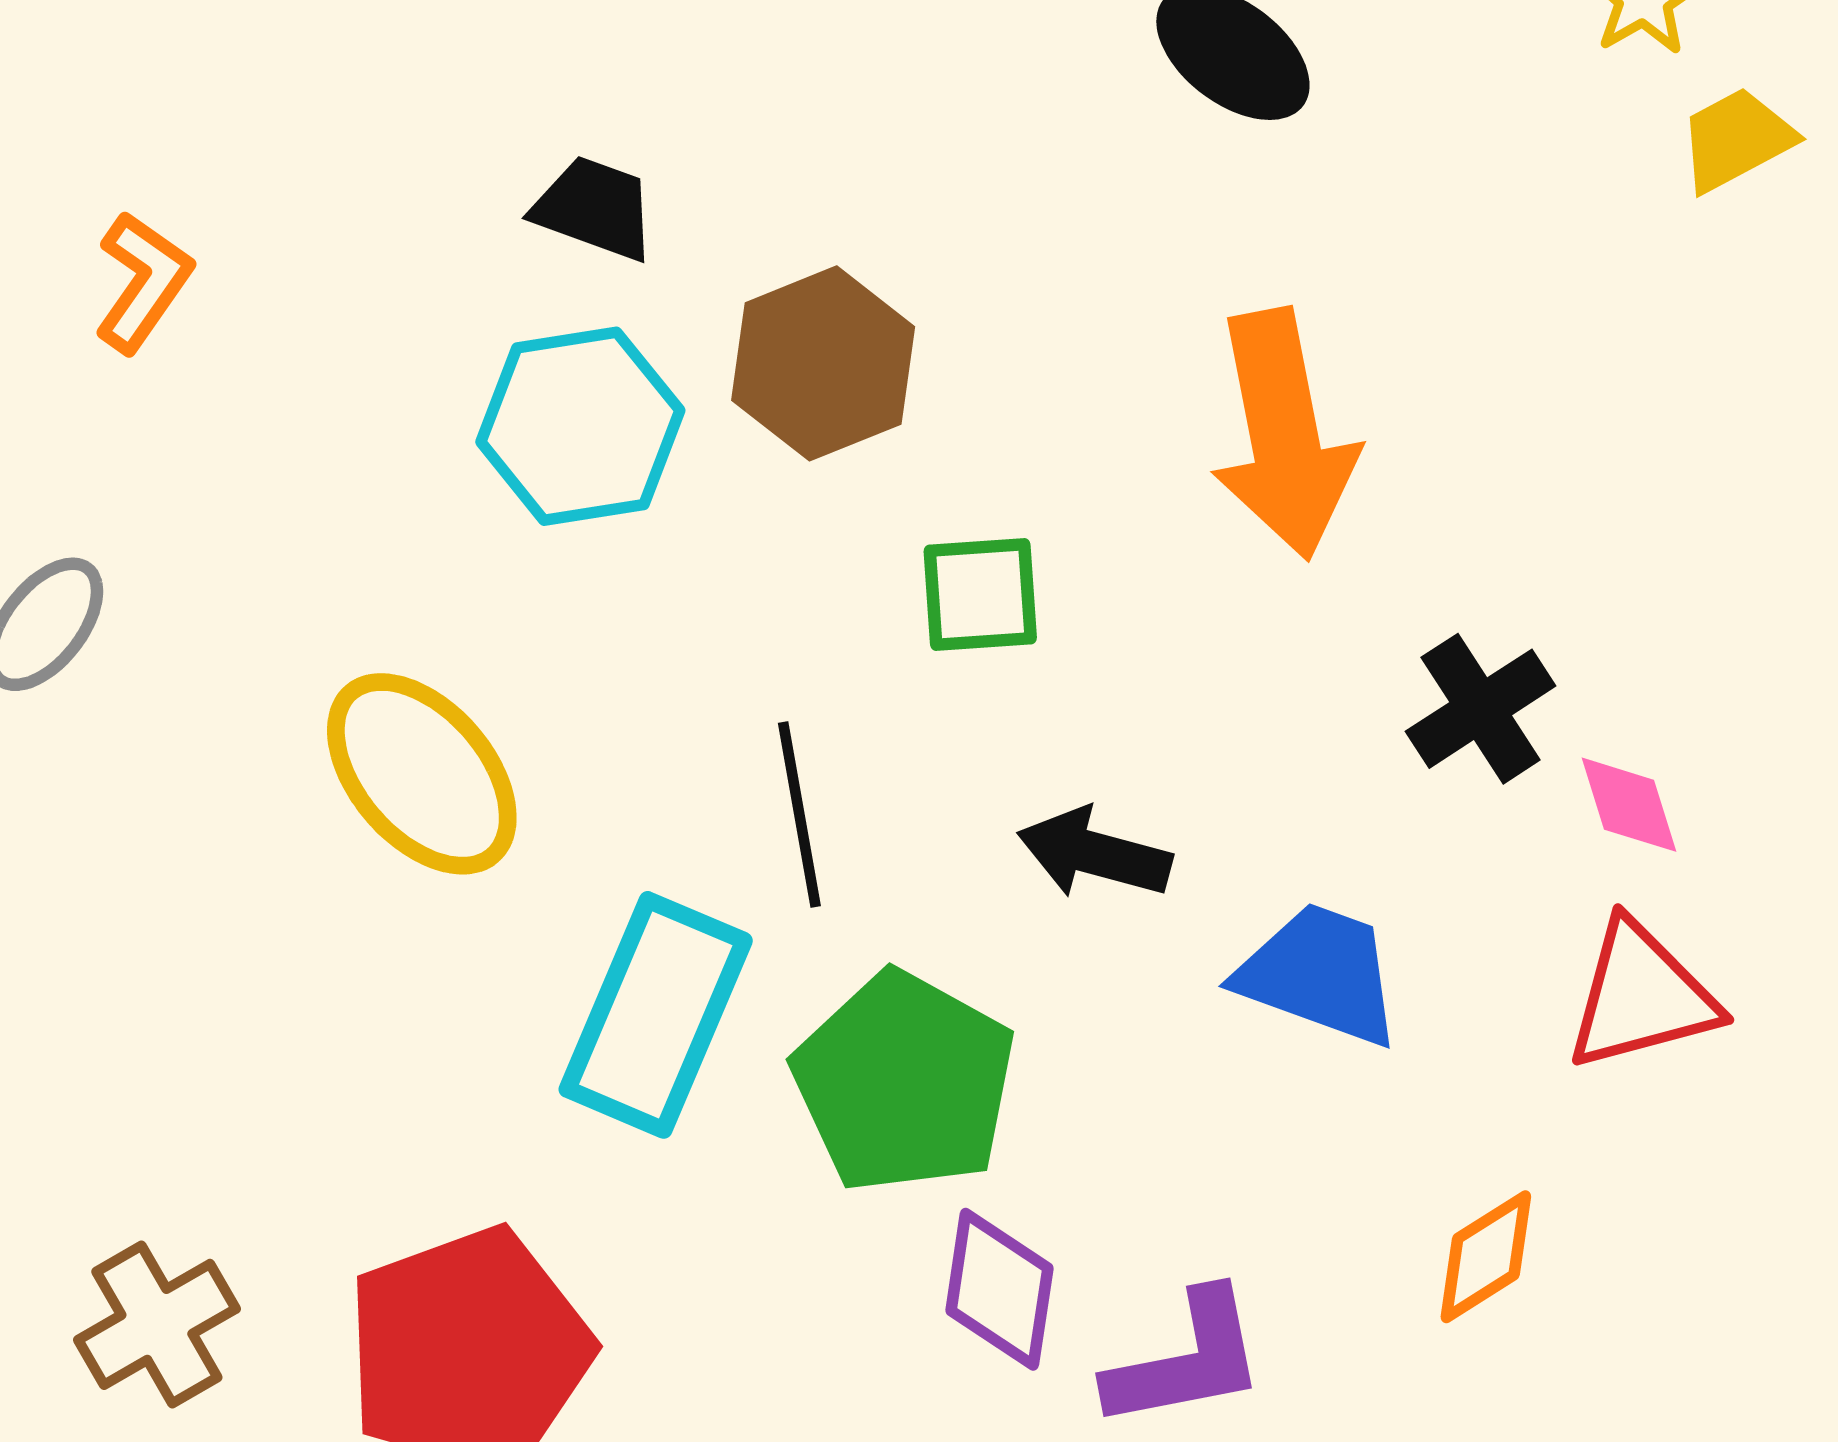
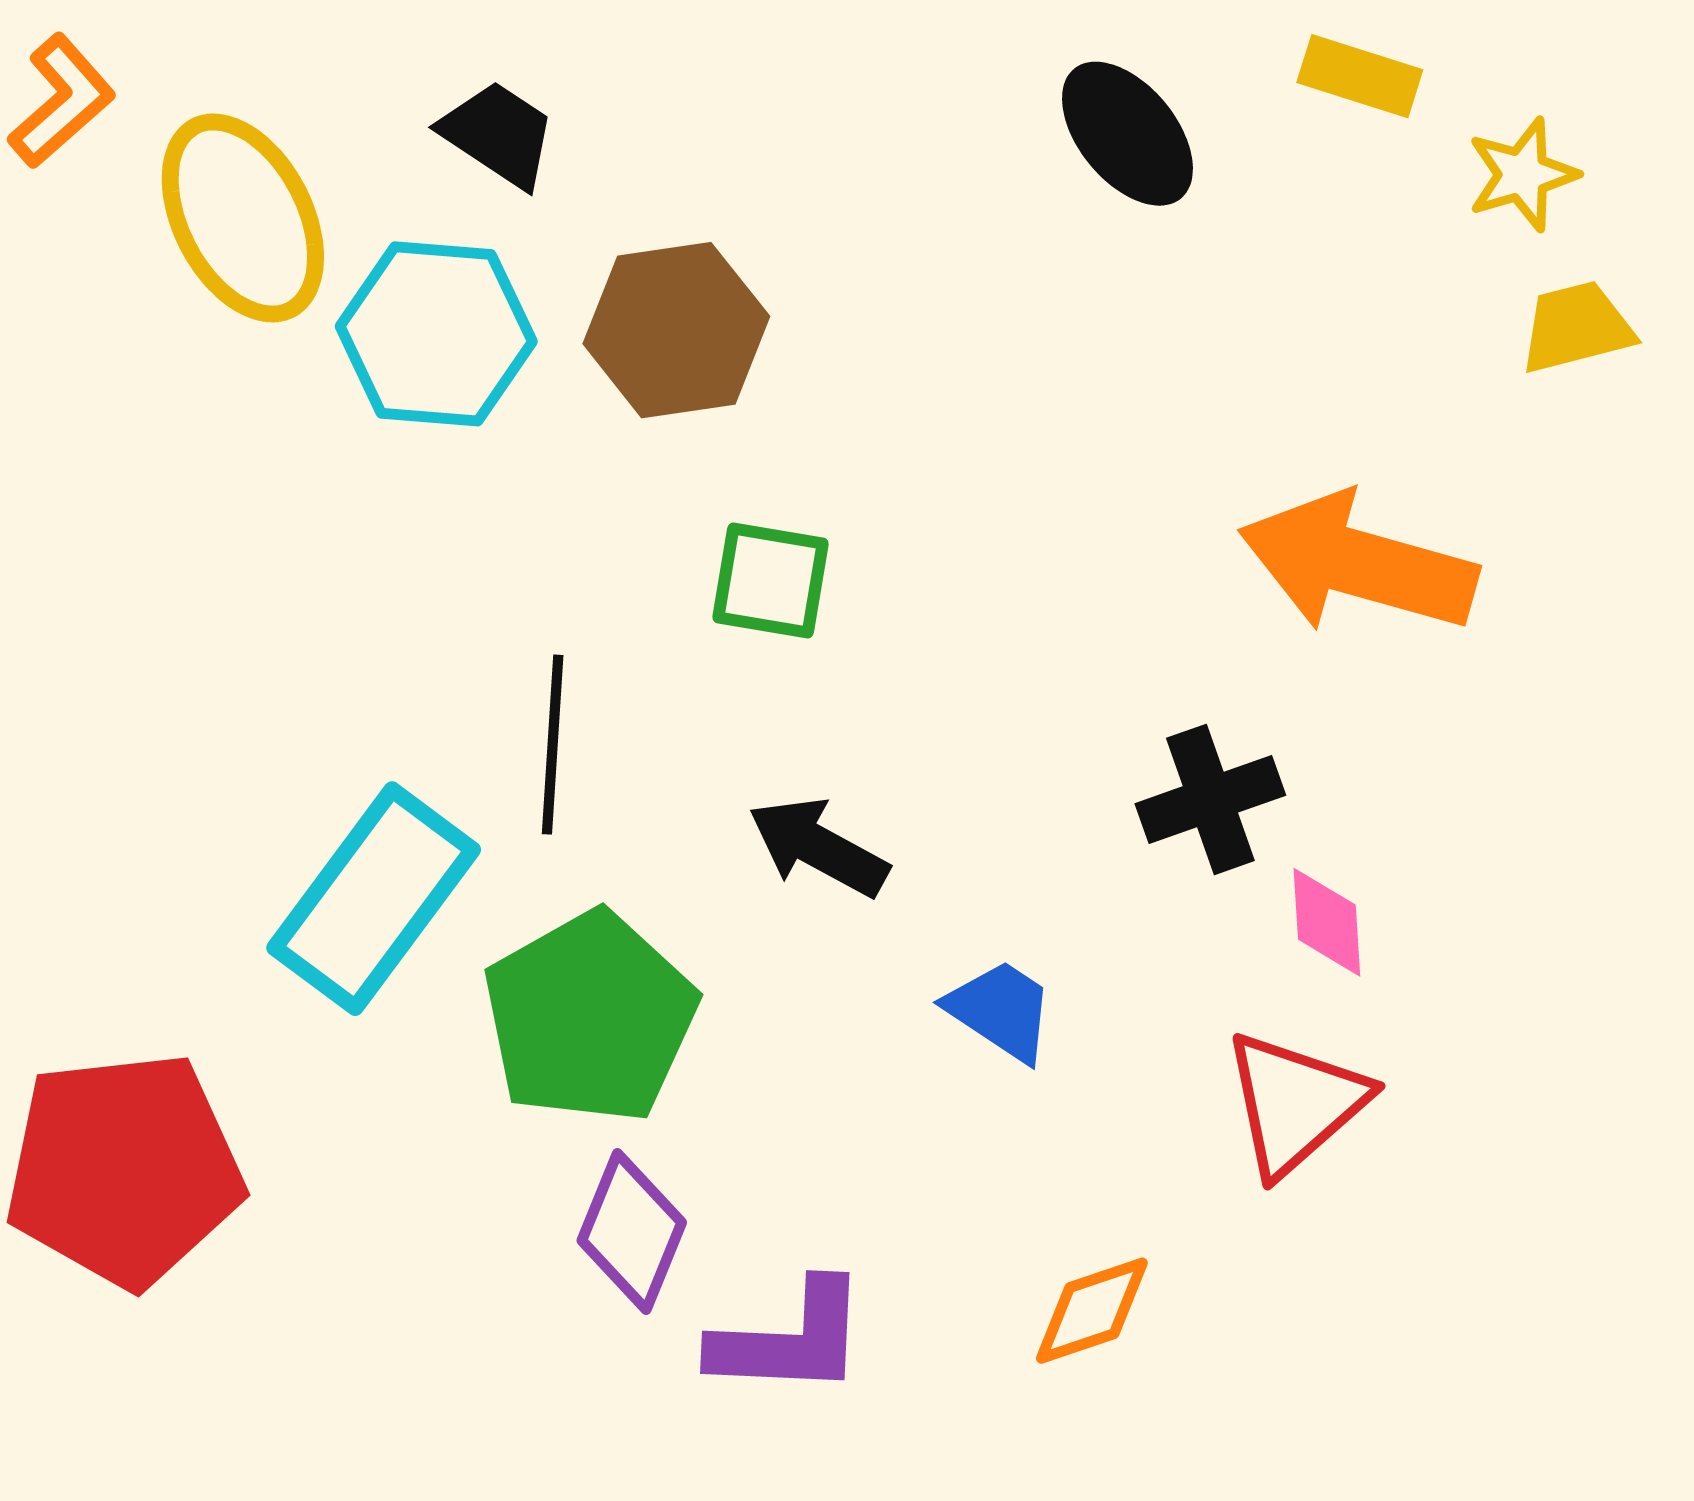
orange arrow: (1284, 434) -> (1358, 564), moved, turned 103
yellow ellipse: (422, 774) -> (243, 218), moved
blue trapezoid: (1320, 974) -> (1001, 1010), size x0.7
red triangle: (1641, 996) -> (1295, 1103), turned -40

